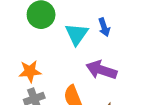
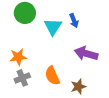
purple arrow: (101, 70) -> (86, 54), moved

